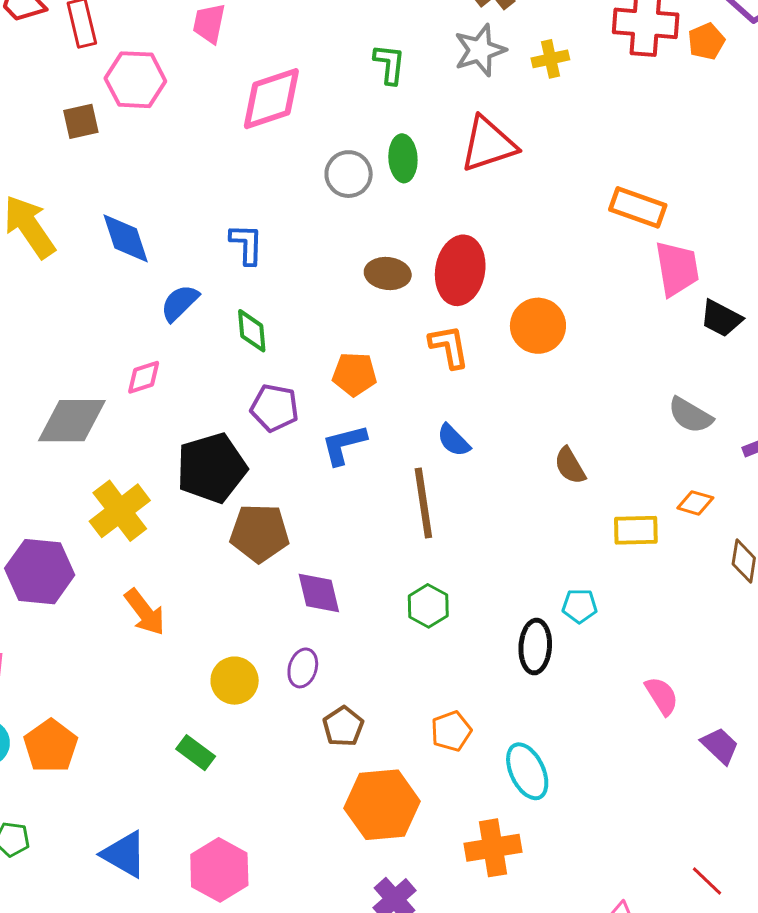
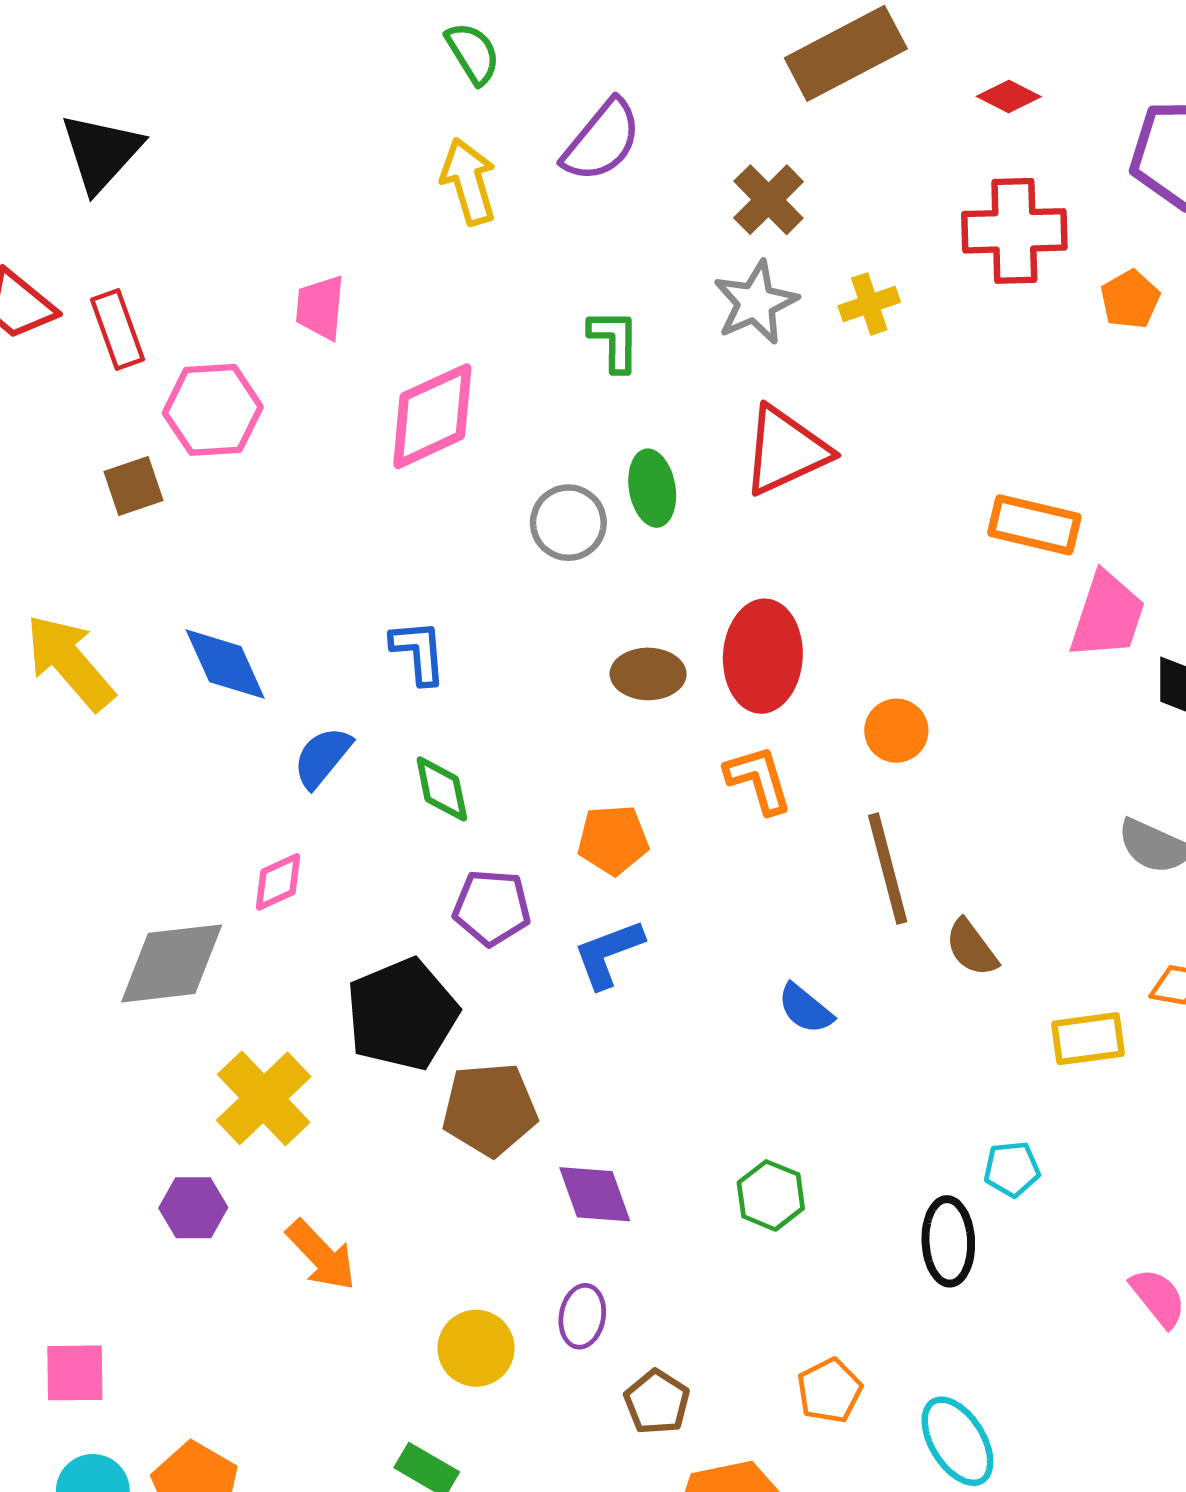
orange pentagon: (706, 41) -> (1130, 299), moved
pink trapezoid: (677, 269) -> (1107, 615), turned 34
orange circle: (538, 326) -> (896, 731), size x0.7
blue semicircle: (454, 440) -> (805, 1009), moved
brown line: (423, 503) -> (888, 869), moved
purple hexagon: (40, 572) -> (193, 1208), moved, size x0.6

